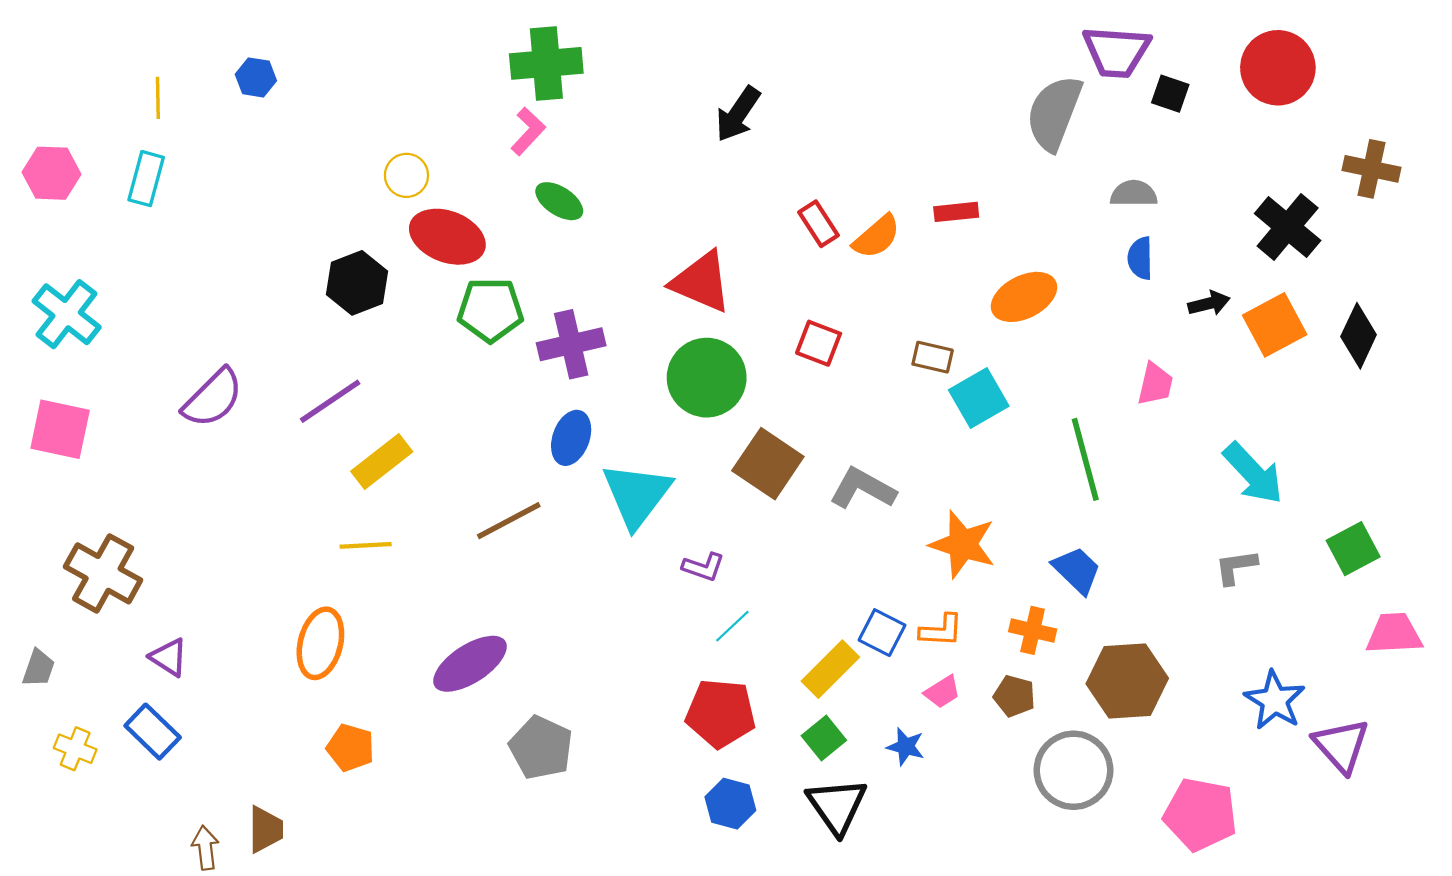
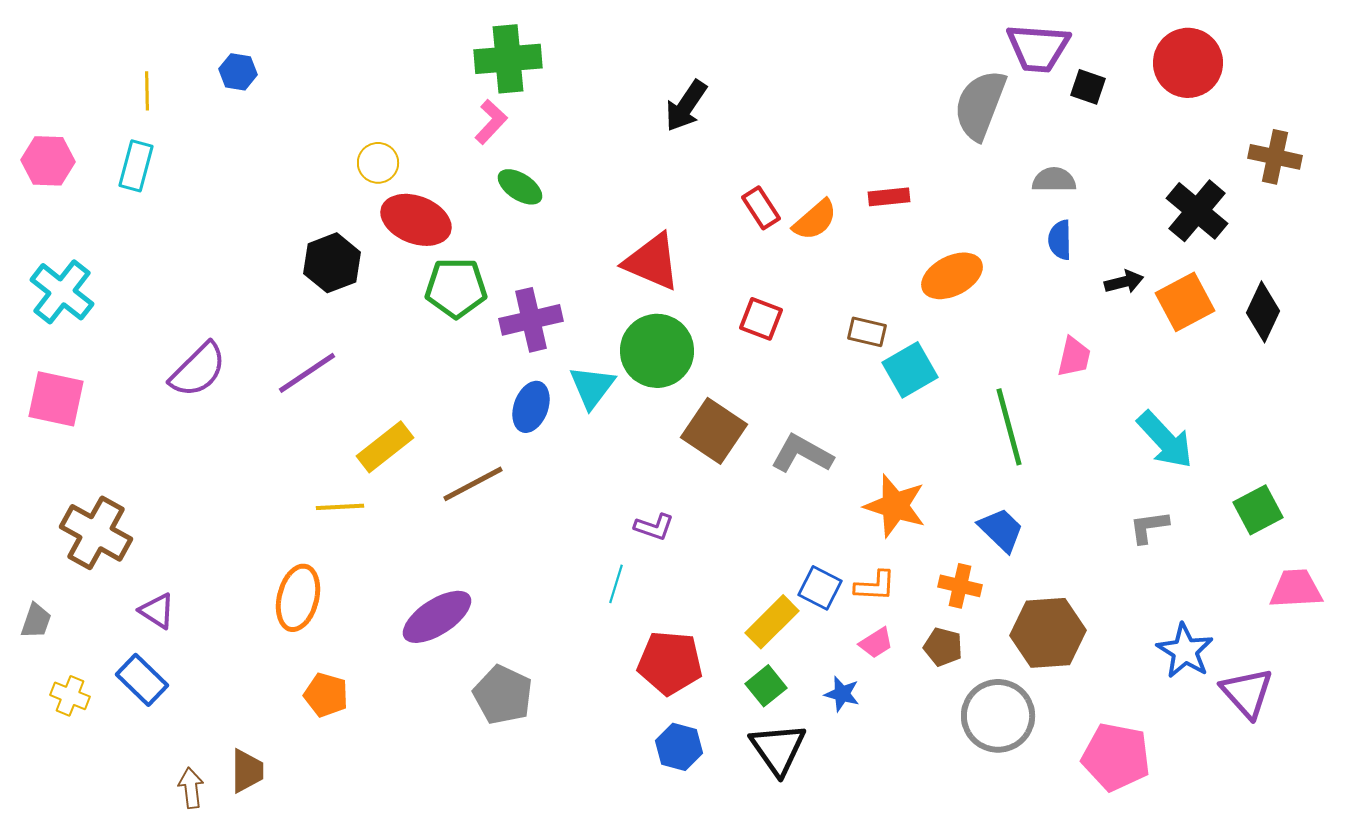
yellow rectangle: (382, 462) -> (385, 447), moved
cyan triangle: (637, 495) -> (592, 387), moved, size x0.7
cyan line: (732, 626) -> (616, 584), moved, turned -30

